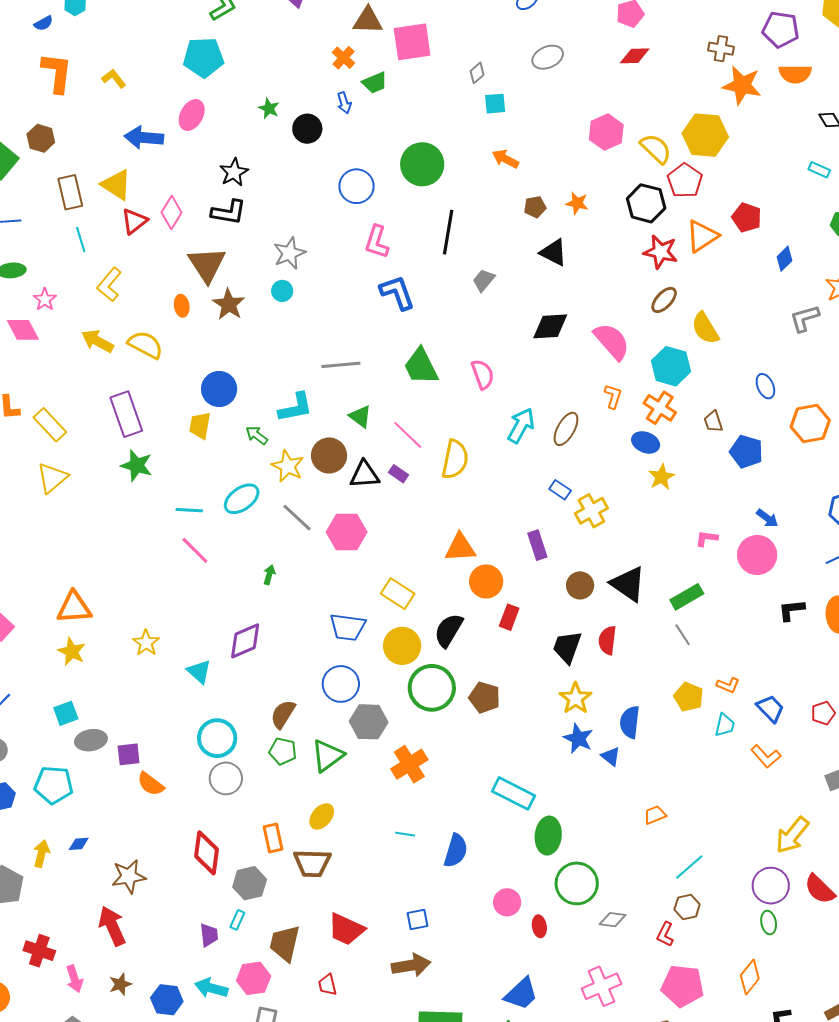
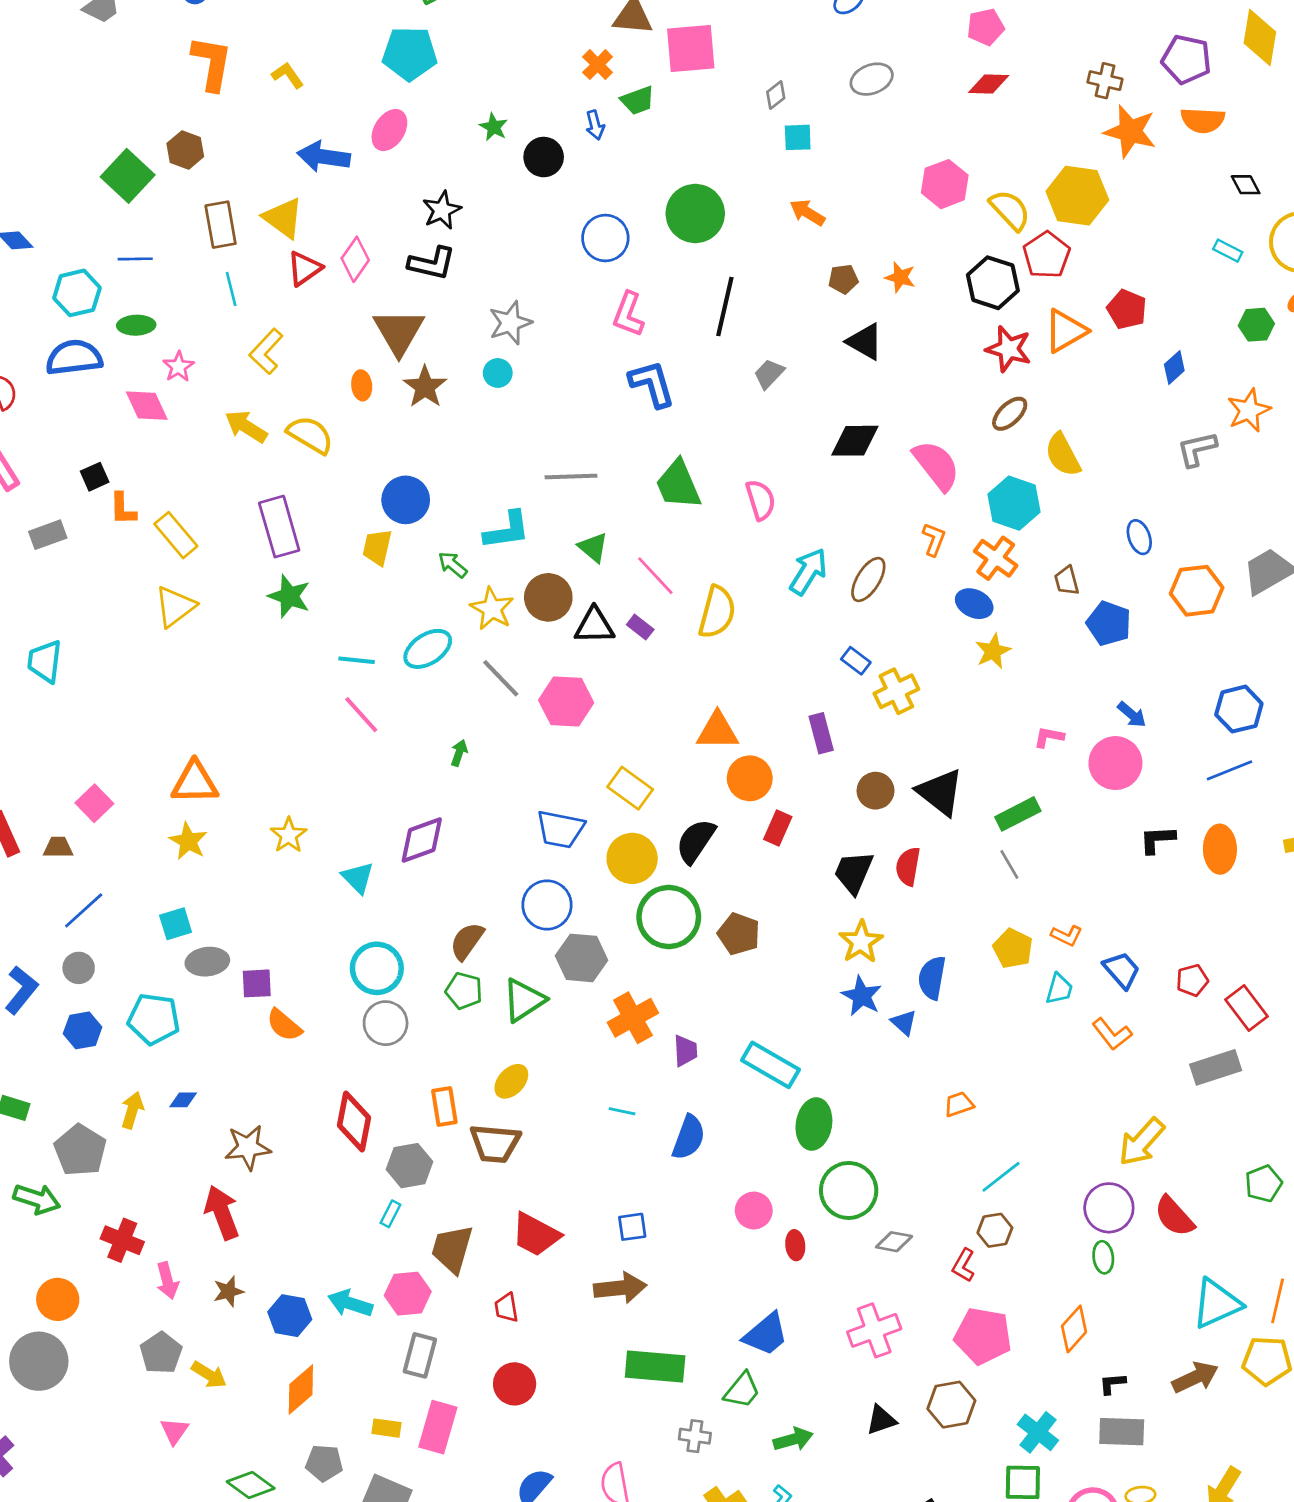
purple trapezoid: (209, 935) -> (685, 1051), moved

